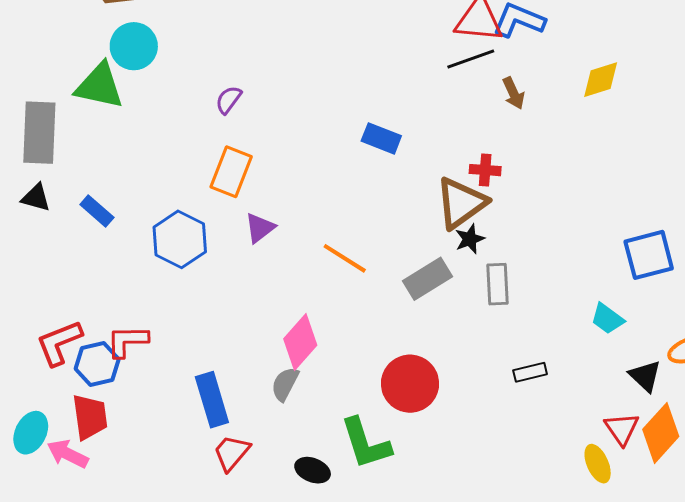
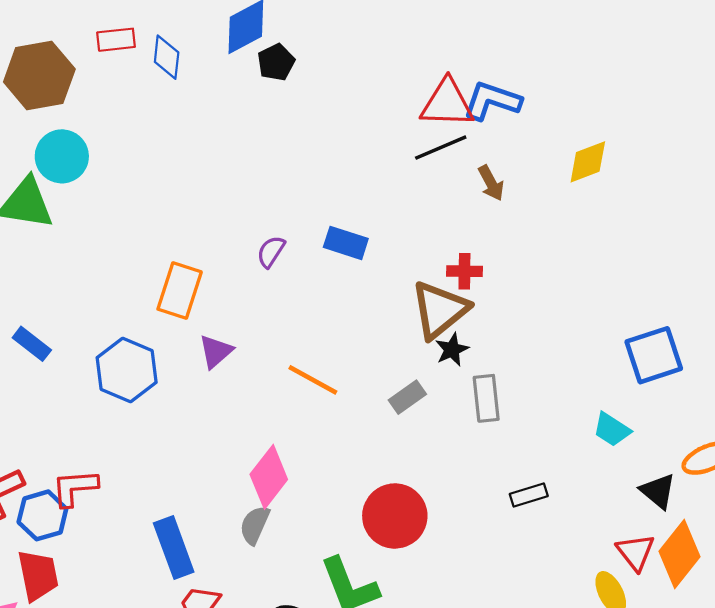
purple semicircle: (228, 100) -> (271, 252), moved
gray rectangle: (428, 279) -> (407, 397), size x0.7

